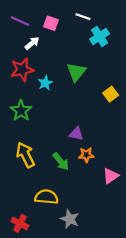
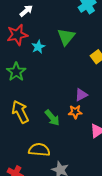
purple triangle: (76, 134) -> (81, 95), moved, turned -40

